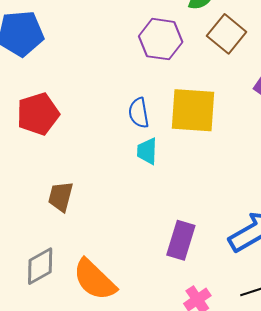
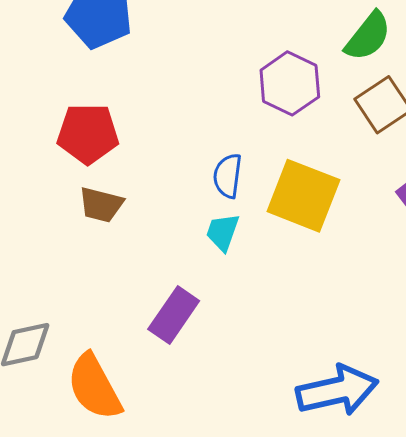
brown trapezoid: (61, 197) -> (101, 205), moved, turned -108
purple rectangle: (181, 240) -> (174, 315), moved

